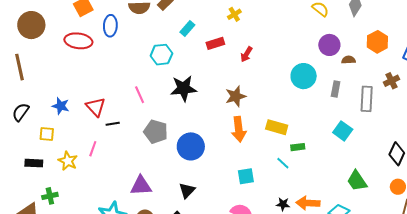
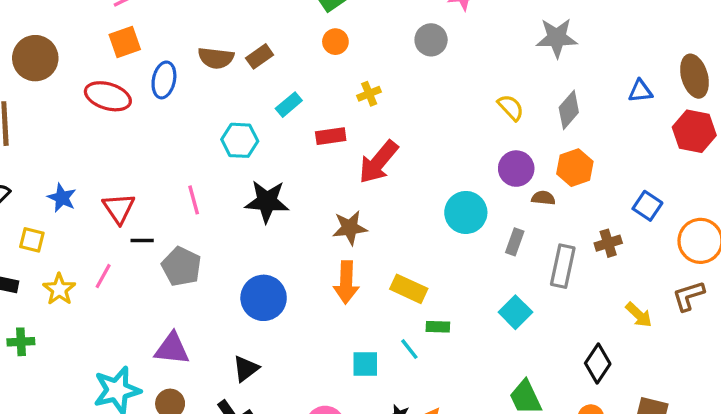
orange hexagon: (377, 42) -> (575, 168), moved
red arrow: (246, 54) -> (378, 162), size x1.8
gray pentagon: (156, 132) -> (182, 267), moved
cyan square: (246, 176) -> (365, 364), moved

